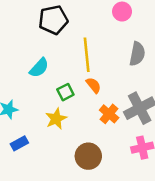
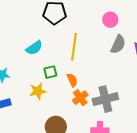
gray semicircle: (137, 54) -> (118, 44), moved
orange semicircle: (94, 85) -> (72, 80), moved

